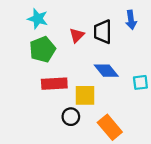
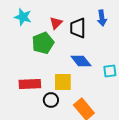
red triangle: (77, 35) -> (56, 23), moved
green pentagon: (42, 49) -> (43, 43), moved
red rectangle: (54, 84) -> (30, 84), moved

